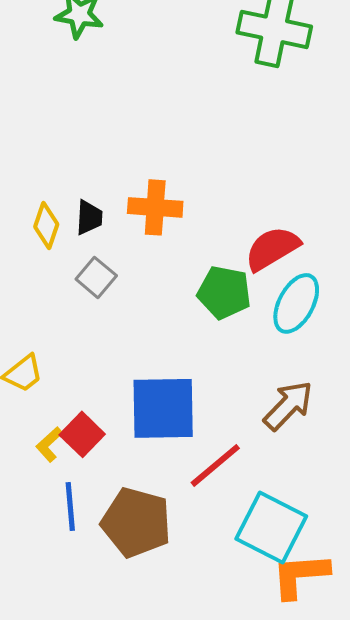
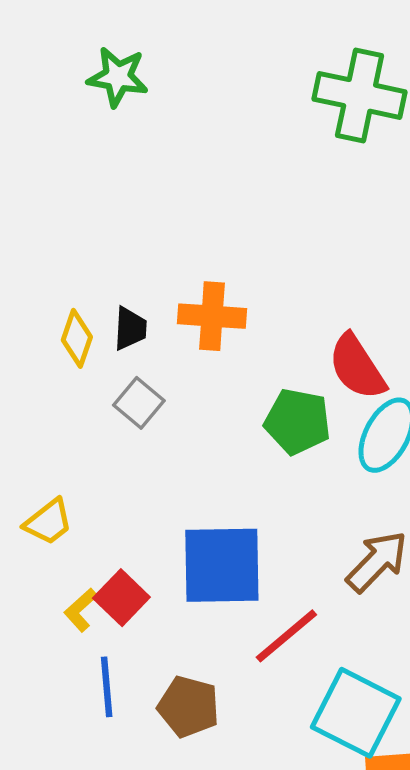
red semicircle: (272, 248) -> (357, 367), turned -92
brown pentagon: (136, 522) -> (188, 707), size x0.7

